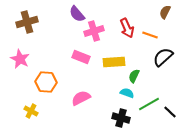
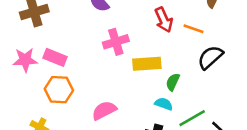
pink cross: (94, 31) -> (116, 42), moved
pink rectangle: (81, 57) -> (55, 57), moved
pink star: (20, 59) -> (25, 60), turned -30

